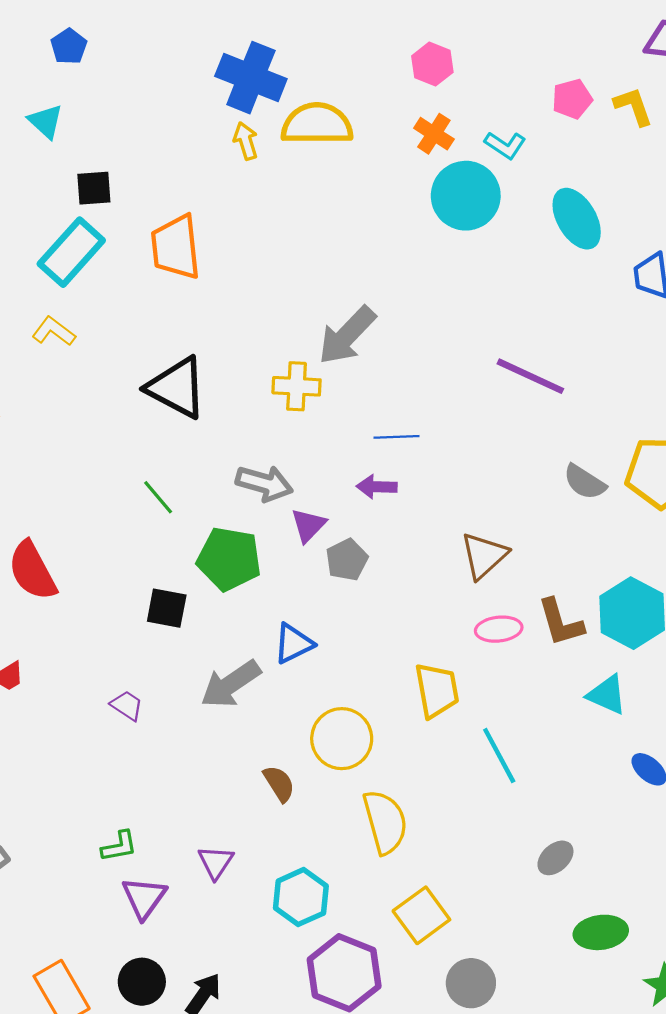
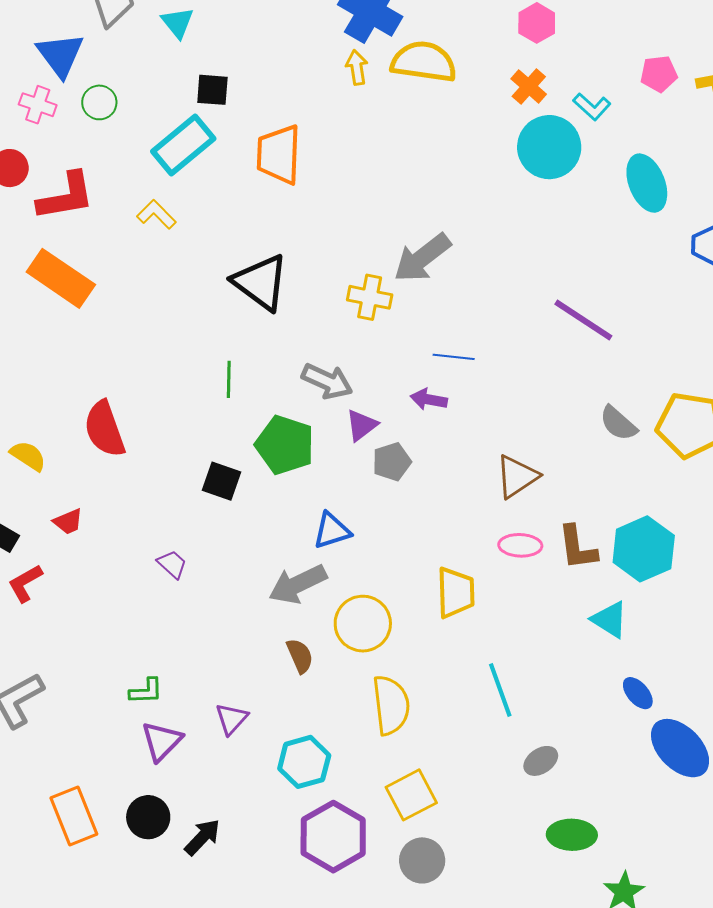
green line: (158, 497) -> (229, 379), turned 33
gray arrow: (231, 684) -> (298, 584), moved
cyan line: (499, 755) -> (500, 690), moved
gray circle: (471, 983) -> (422, 860), moved

